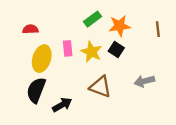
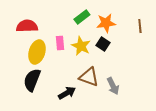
red semicircle: (30, 29) -> (27, 26), size x1.5
gray arrow: (144, 81) -> (113, 86), moved, turned -102
black arrow: (62, 105) -> (67, 93), moved

